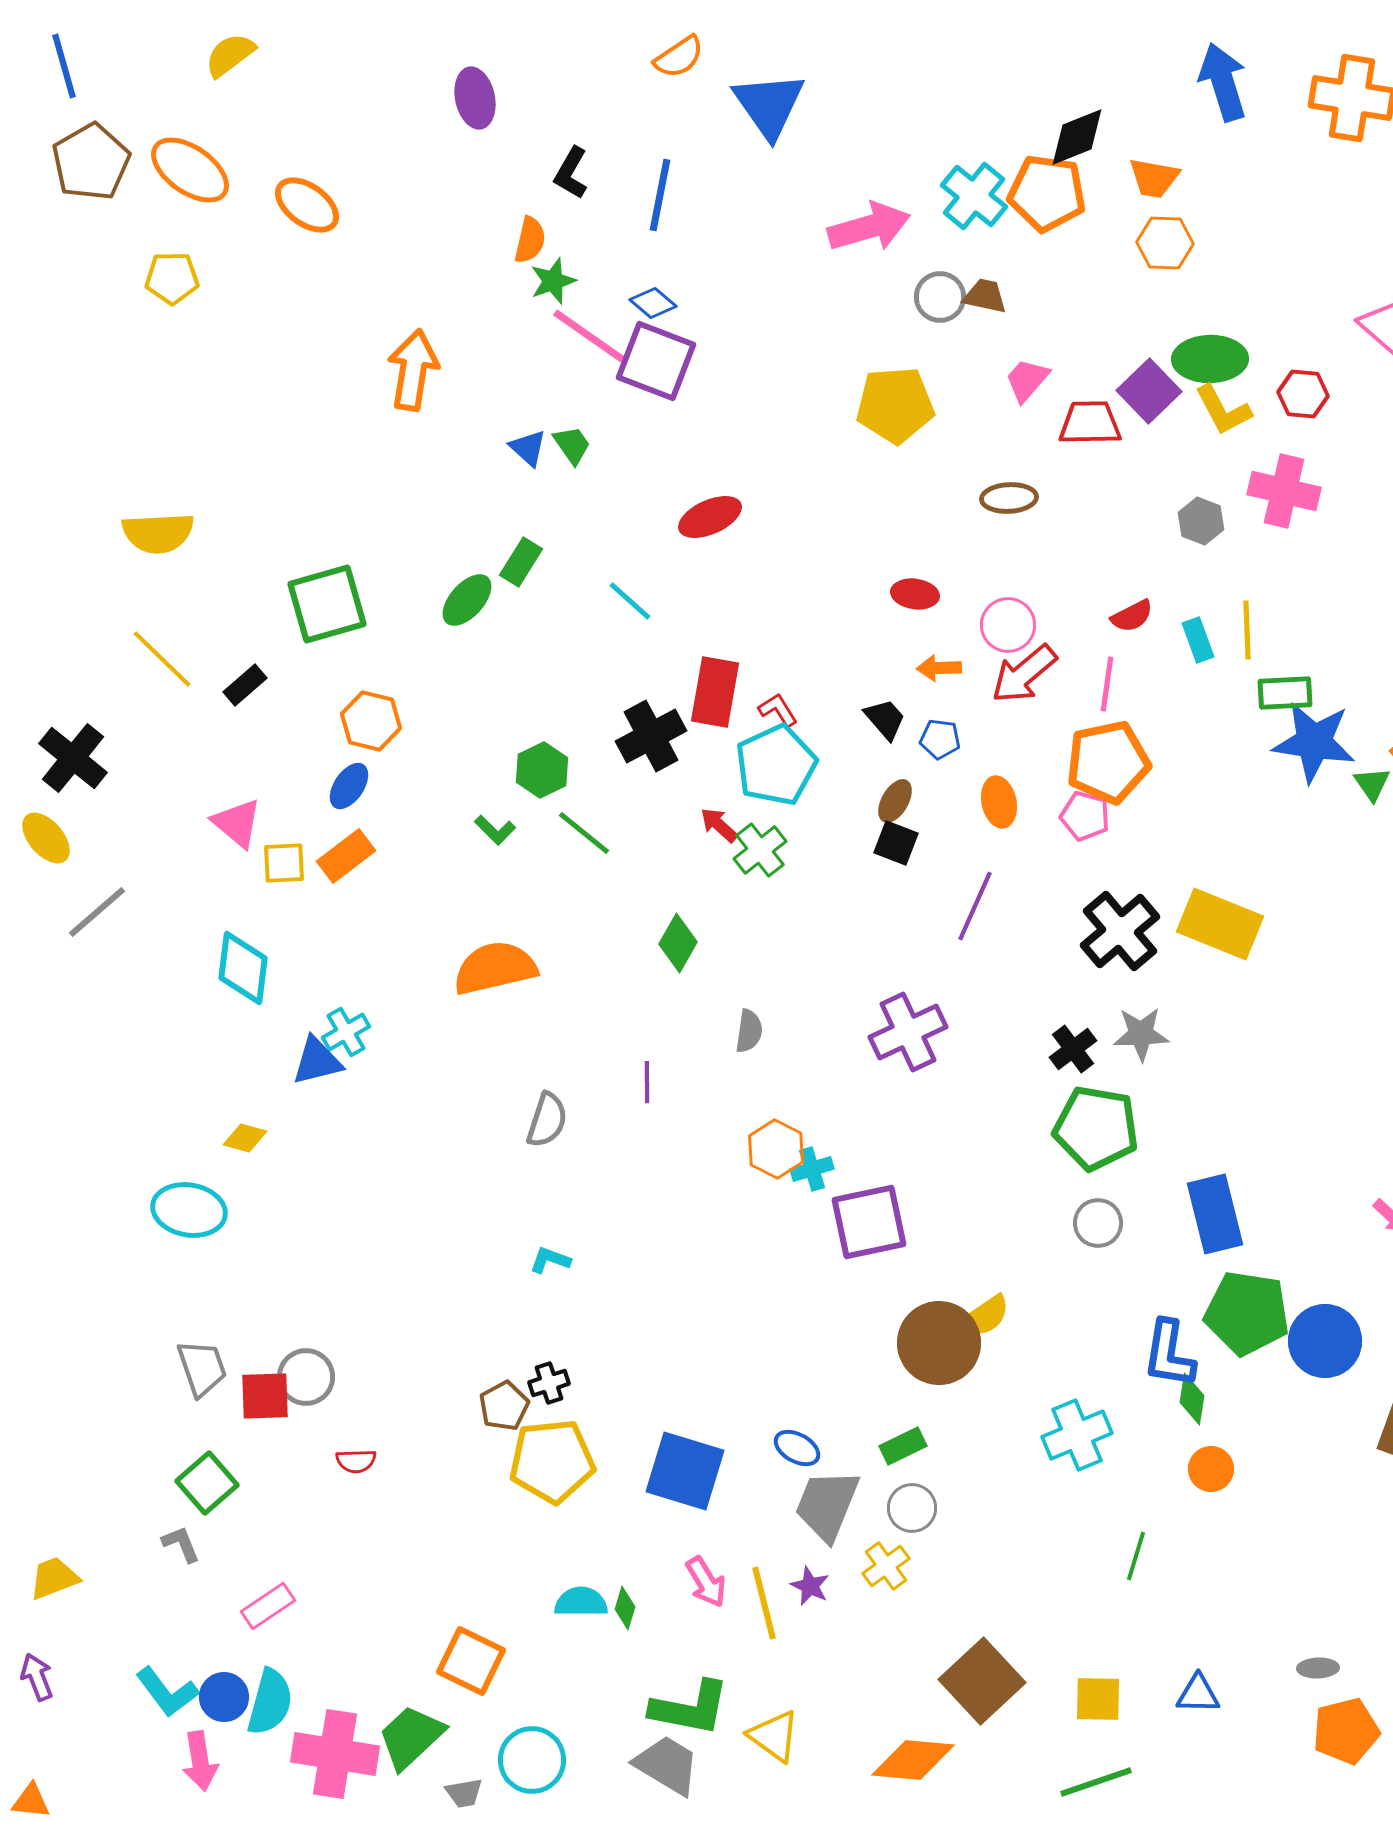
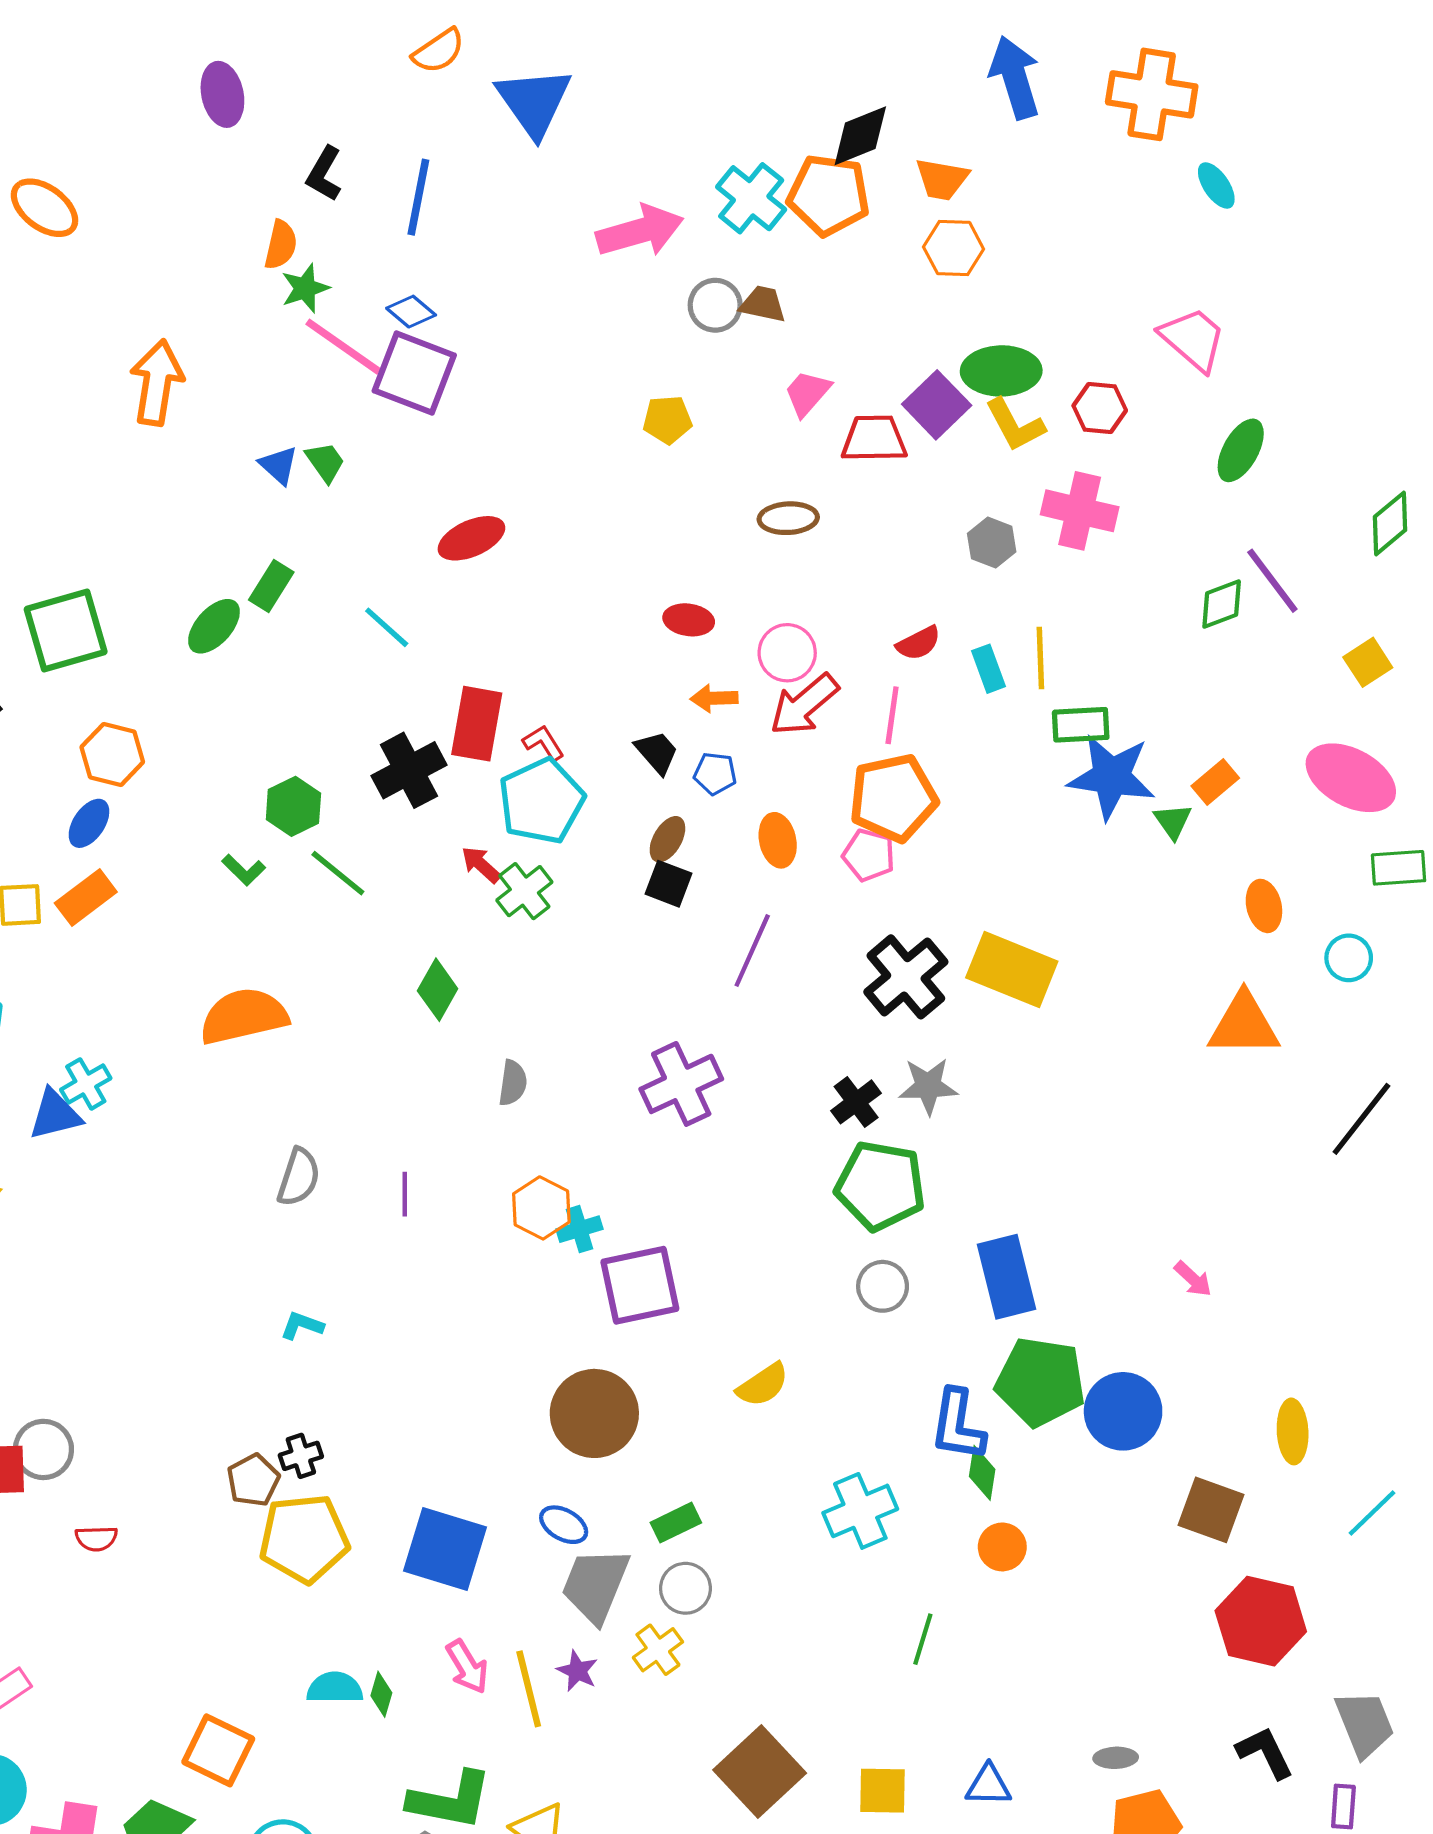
yellow pentagon: (895, 405) -> (667, 420), size x0.6
purple line: (647, 1082) -> (405, 1194), moved
brown circle: (939, 1343) -> (594, 1413), moved

